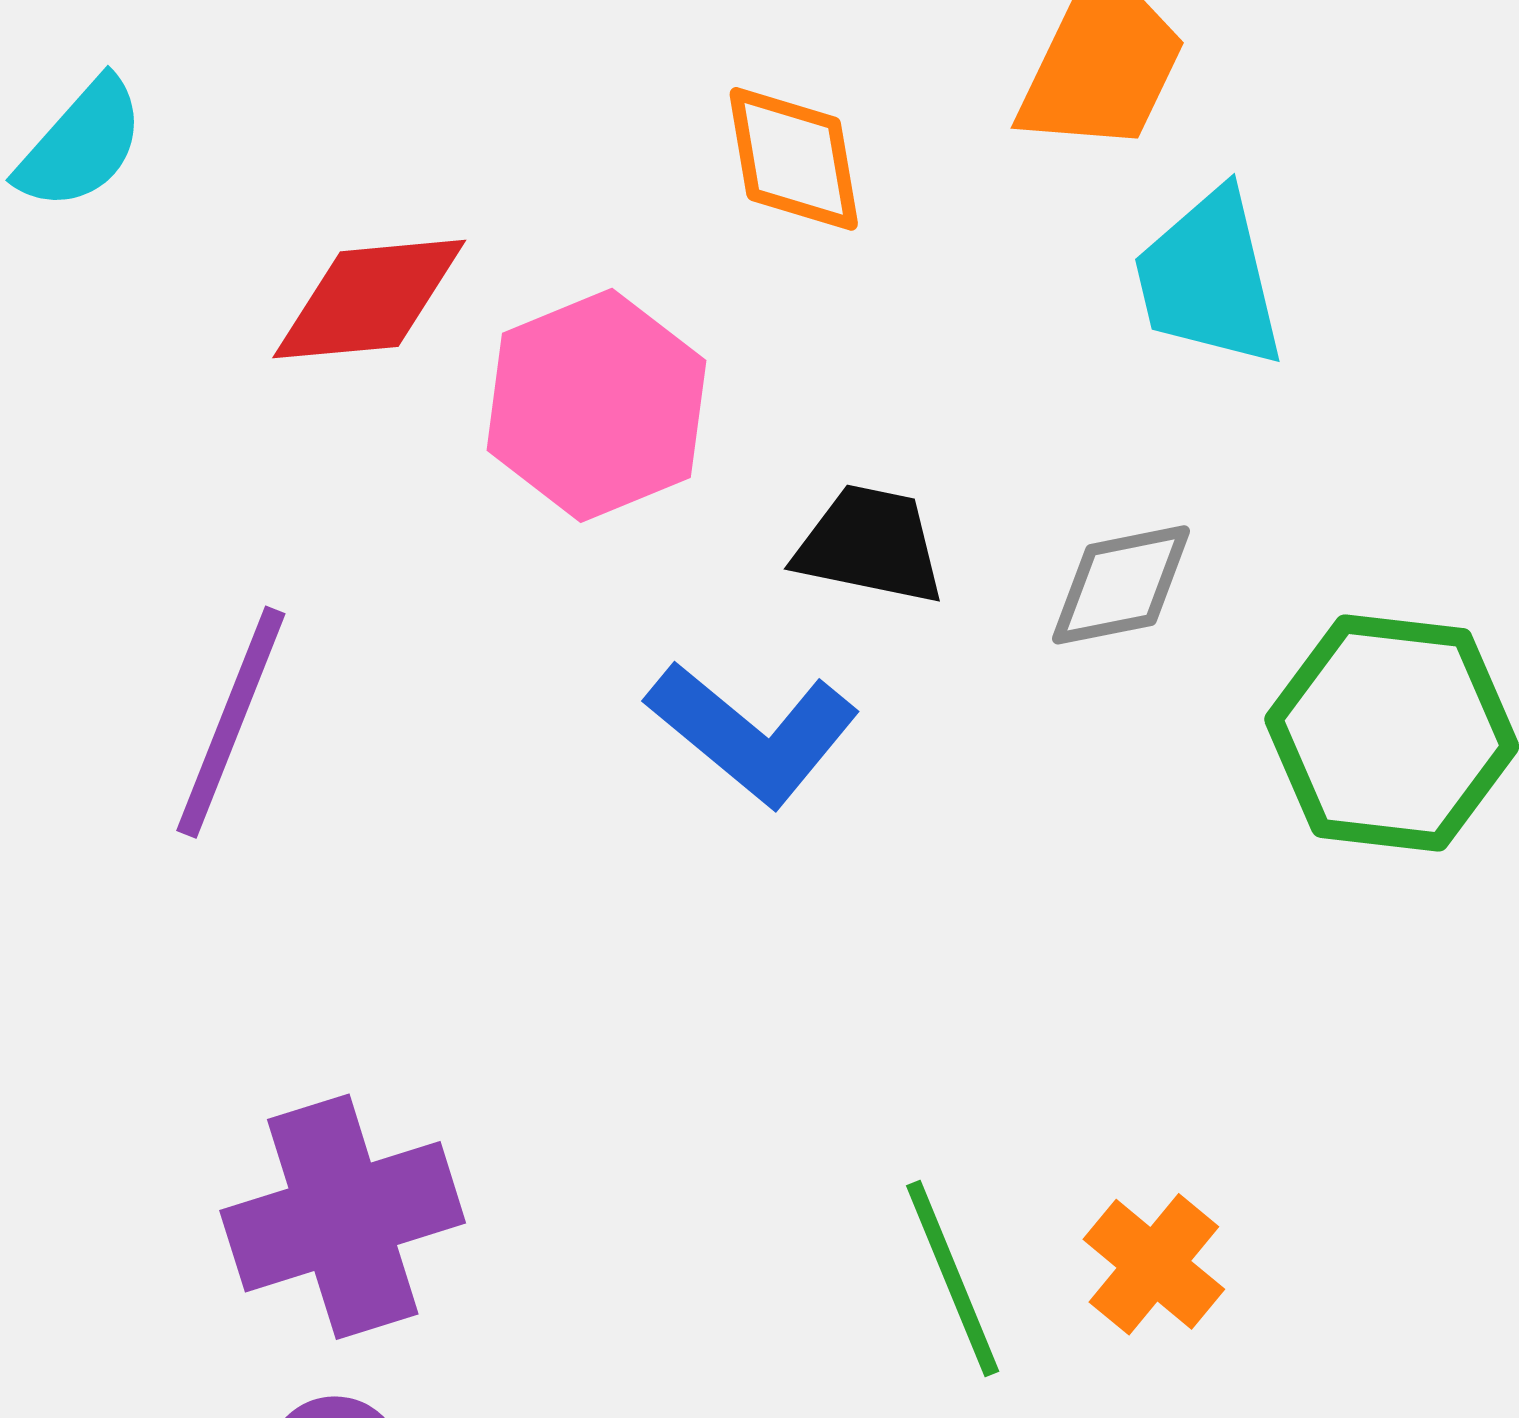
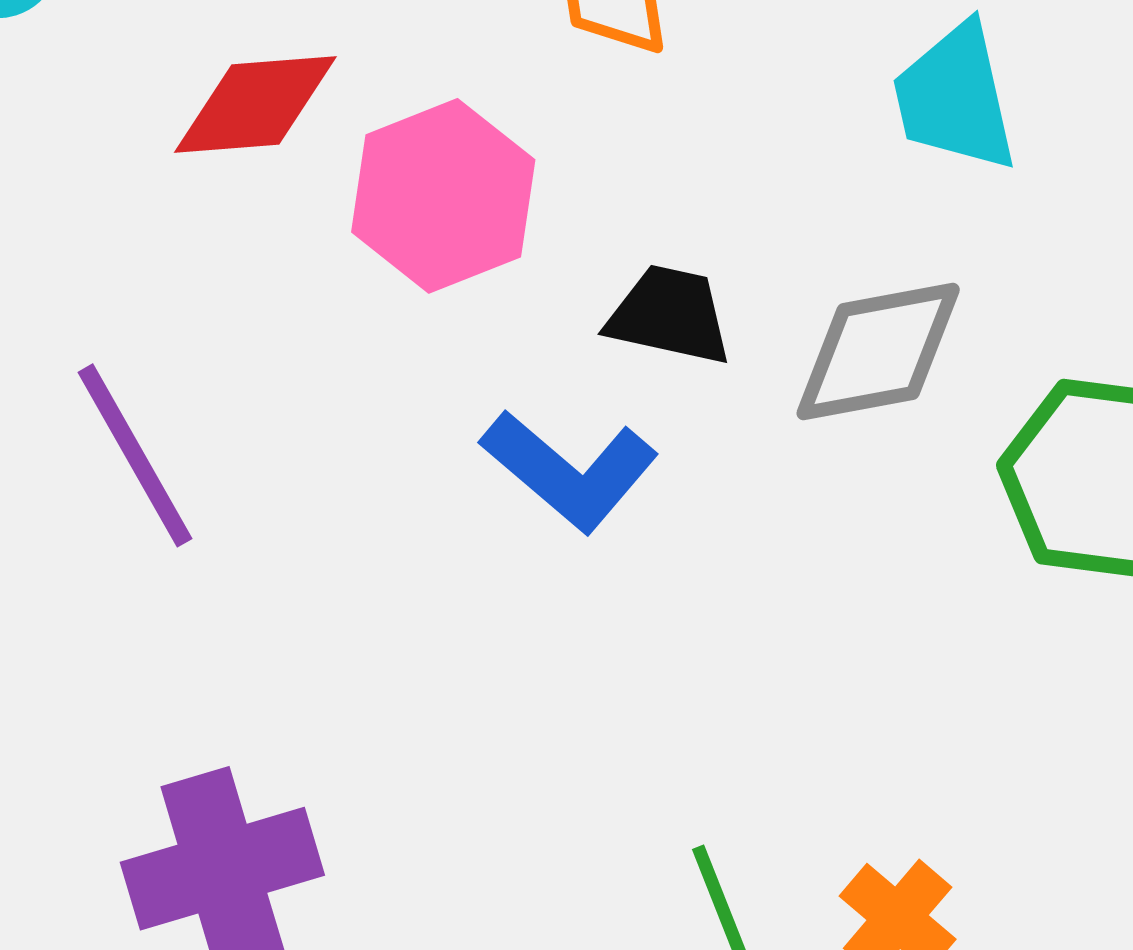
gray diamond: (1121, 585) -> (878, 351), size x1.4
purple line: (231, 722) -> (135, 455), turned -52

